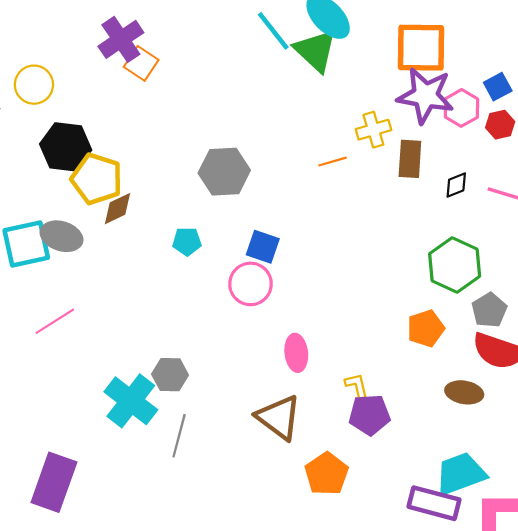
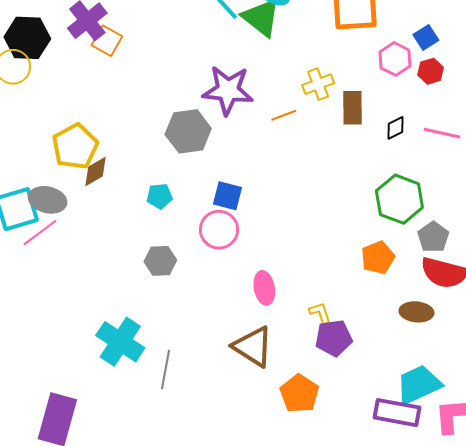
purple star: (425, 96) -> (228, 90), moved
black hexagon: (66, 147) -> (27, 38), moved
yellow pentagon: (97, 179) -> (75, 147), turned 30
pink line: (55, 321) -> (40, 233), moved
gray hexagon: (170, 375) -> (160, 261), moved

